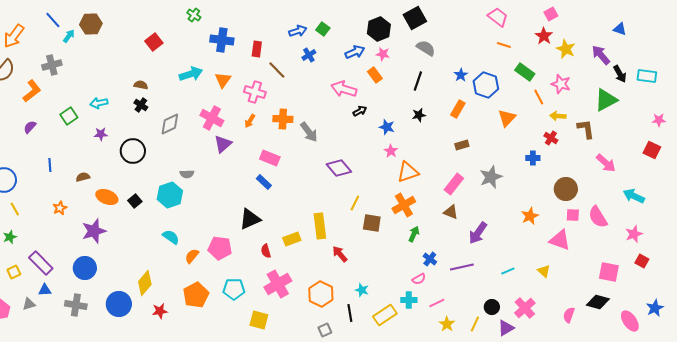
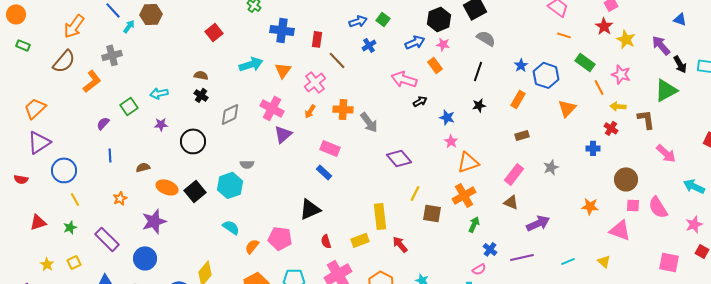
pink cross: (255, 92) -> (315, 82), turned 35
purple semicircle: (30, 127) -> (103, 123), moved
gray star: (491, 177) -> (551, 167), size x0.7
black square: (135, 201) -> (195, 191), size x1.5
orange star: (530, 216) -> (590, 206), turned 30
purple arrow: (478, 233) -> (538, 223), turned -150
yellow rectangle: (292, 239) -> (360, 240), moved
purple rectangle: (41, 263) -> (107, 239), moved

